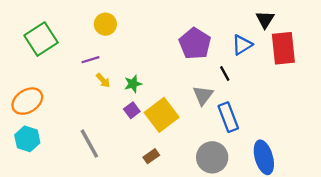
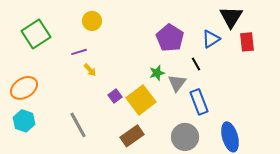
black triangle: (265, 20) -> (231, 17), size x1.4
red rectangle: (283, 48) -> (247, 42), size x0.7
green star: (133, 84) -> (157, 73), moved
brown rectangle: (151, 156) -> (132, 136), size x1.6

